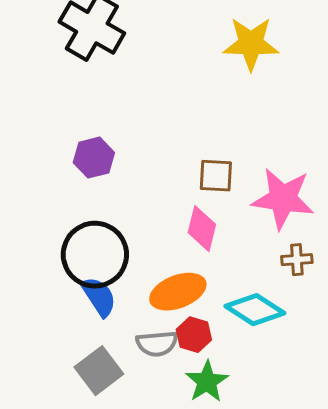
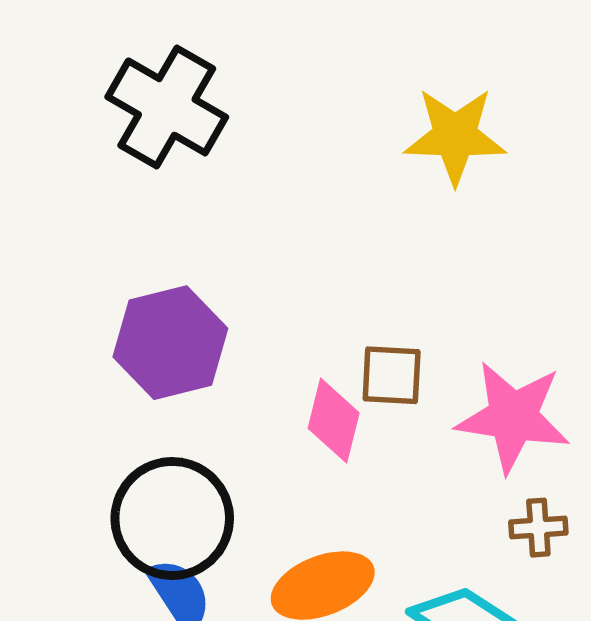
purple hexagon: (94, 158) -> (170, 343), size x1.5
pink diamond: (202, 229) -> (334, 421), moved

